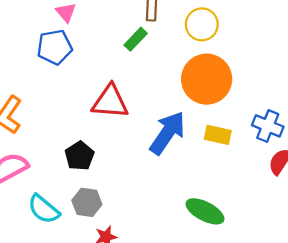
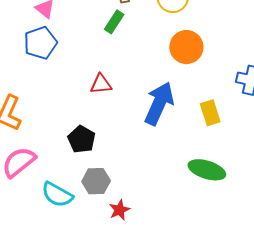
orange circle: (207, 79) -> (186, 47), size x0.7
red triangle: (110, 102) -> (101, 84), size x0.6
yellow rectangle: (218, 135) -> (210, 113), moved, turned 70

